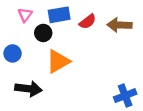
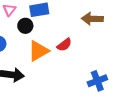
red semicircle: (88, 22) -> (64, 45), moved

